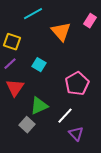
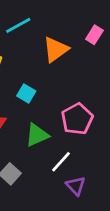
orange triangle: (61, 32) -> (56, 49), turned 35
green triangle: (39, 106) -> (37, 135), moved

